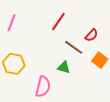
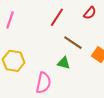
red semicircle: (92, 35) -> (90, 13), moved

